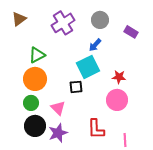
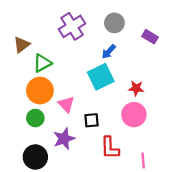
brown triangle: (19, 19) -> (22, 45), moved
black square: (76, 87) -> (92, 120), moved
pink triangle: (58, 108) -> (66, 104), moved
black circle: (35, 126) -> (35, 157), moved
purple star: (58, 133) -> (64, 139), moved

